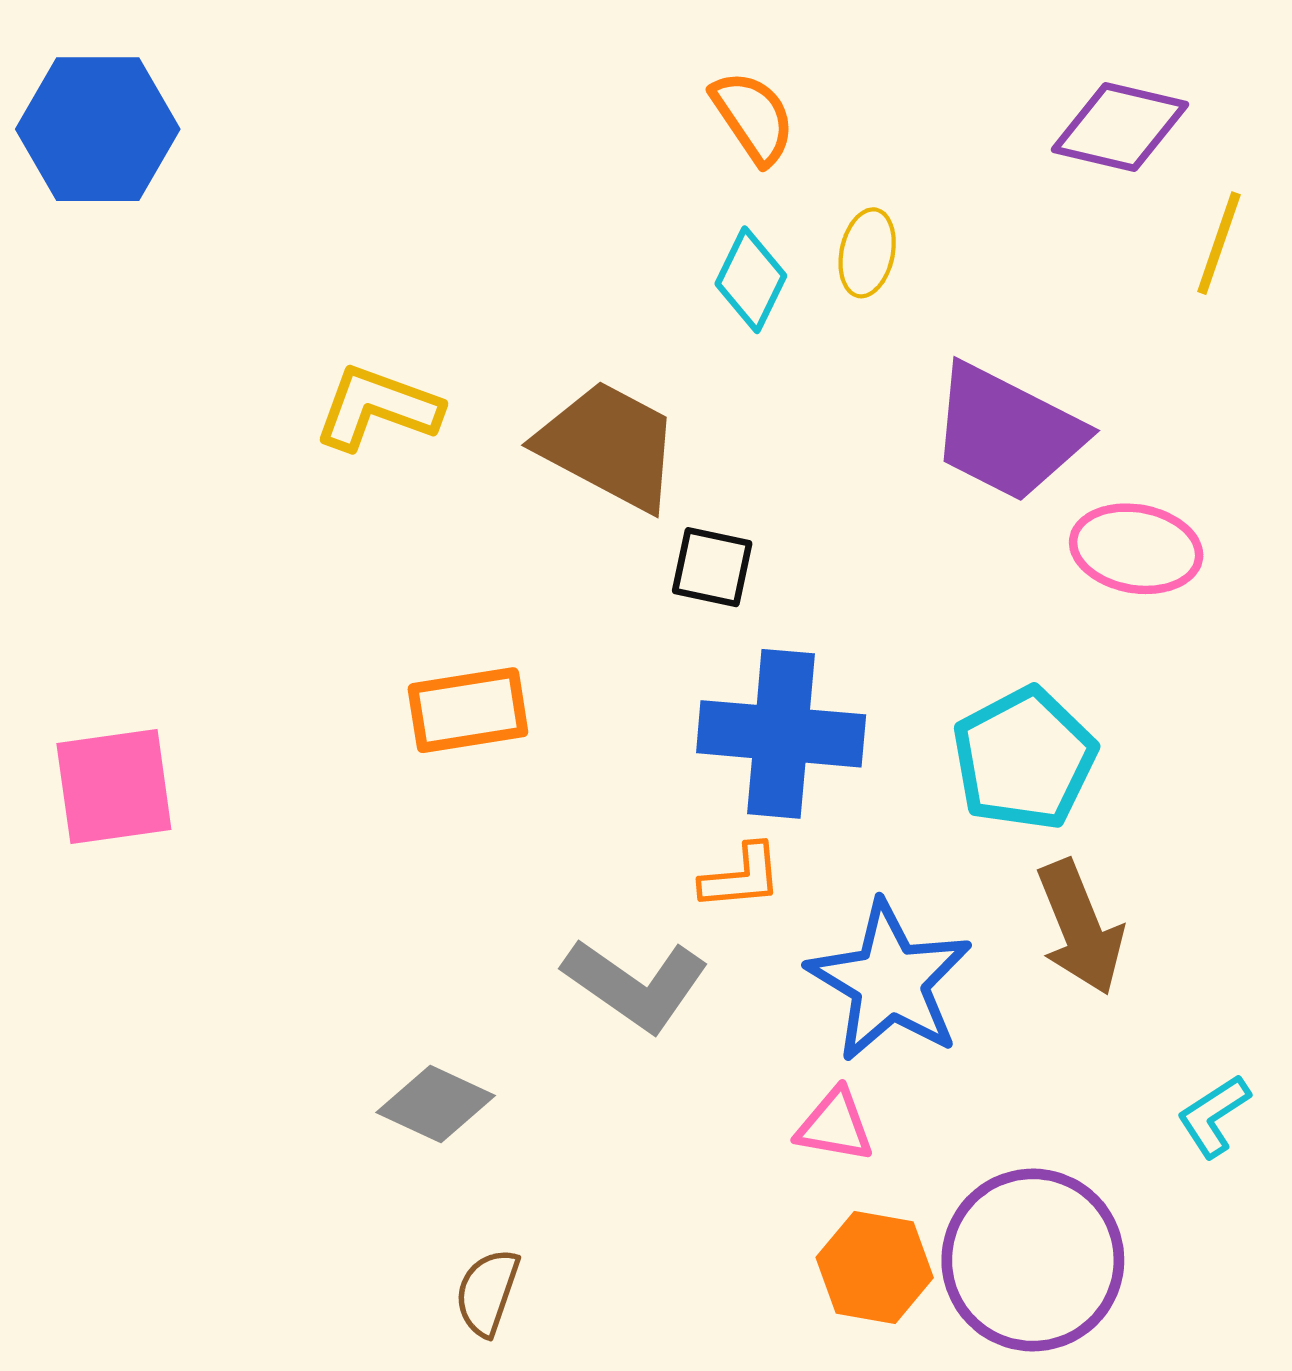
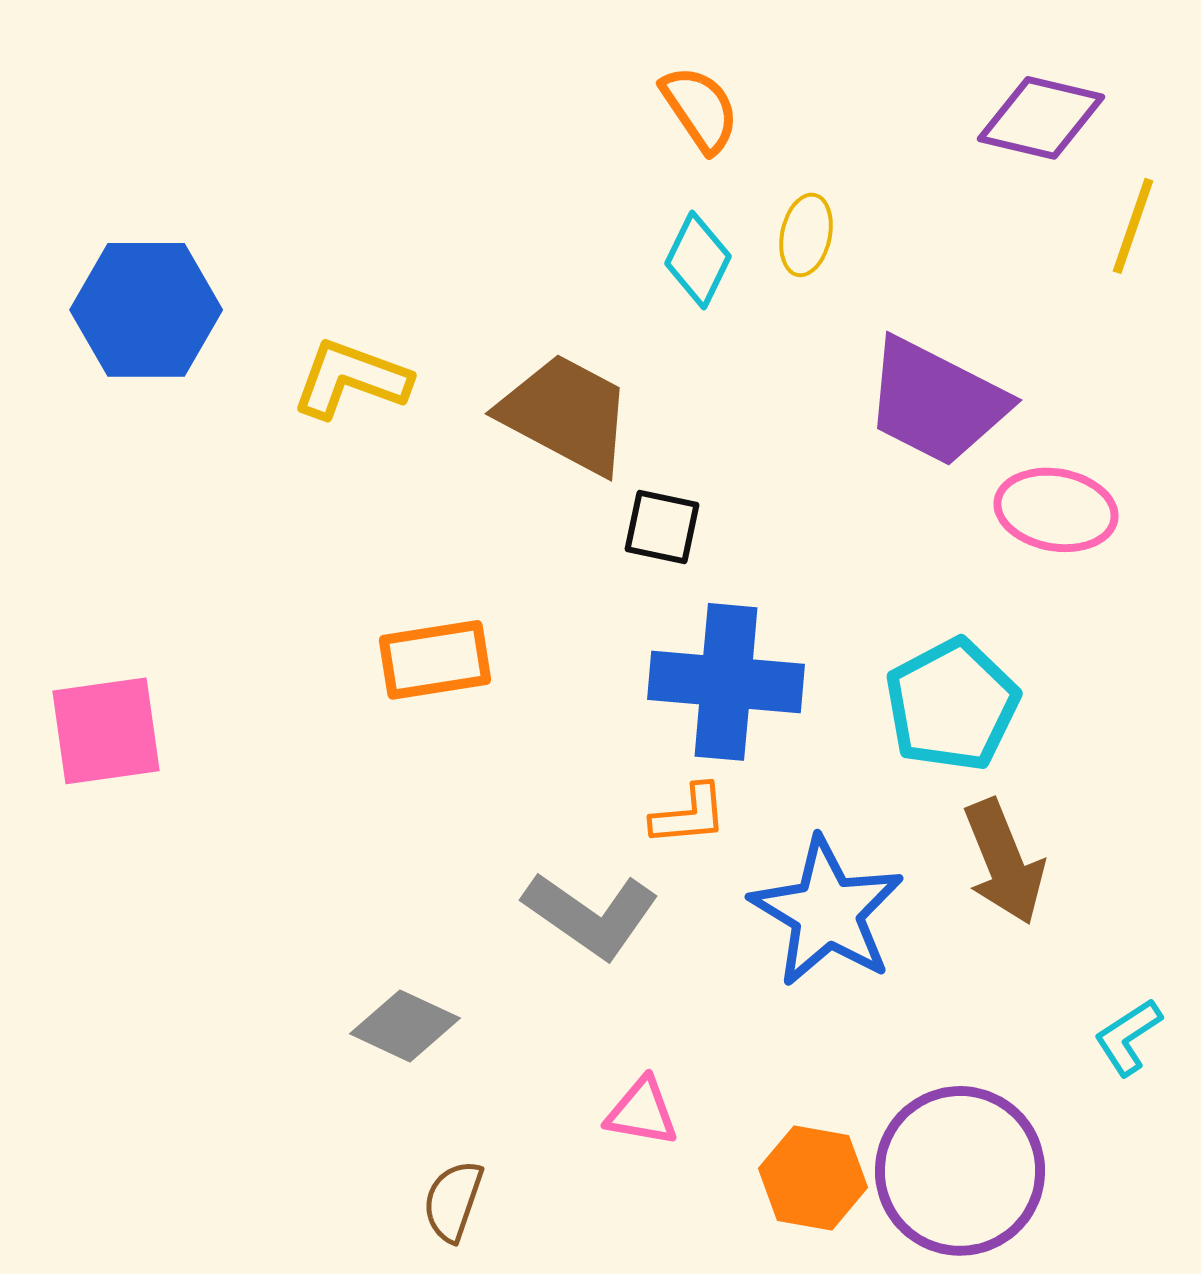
blue hexagon: (98, 129) -> (146, 310), moved
pink triangle: (835, 1125) -> (642, 1112), moved

